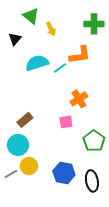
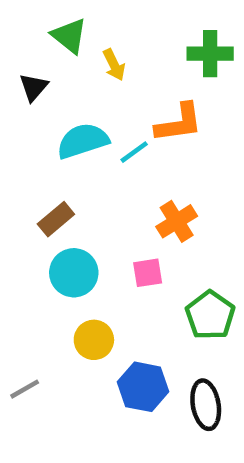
brown rectangle: (25, 120) -> (56, 219), moved
cyan circle: (18, 145) -> (74, 273), moved
yellow circle: (29, 166) -> (94, 340), moved

